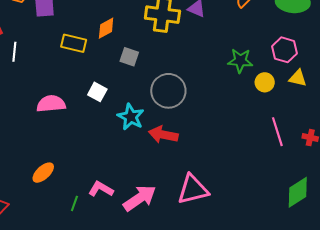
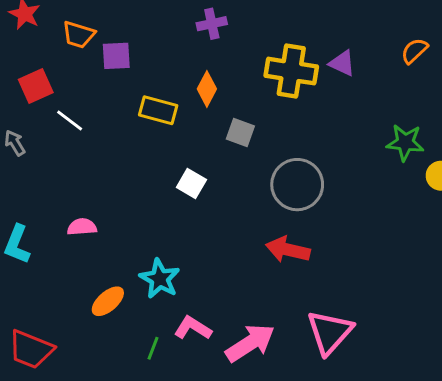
orange diamond: (106, 28) -> (207, 89), turned -35
white line: (14, 52) -> (70, 121), turned -60
pink semicircle: (51, 104) -> (82, 227), moved, size x0.7
cyan star: (131, 117) -> (160, 279), moved
pink triangle: (193, 189) -> (330, 332), turned -36

